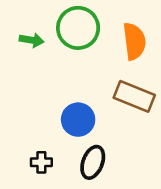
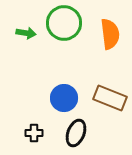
brown rectangle: (134, 96) -> (110, 98), moved

